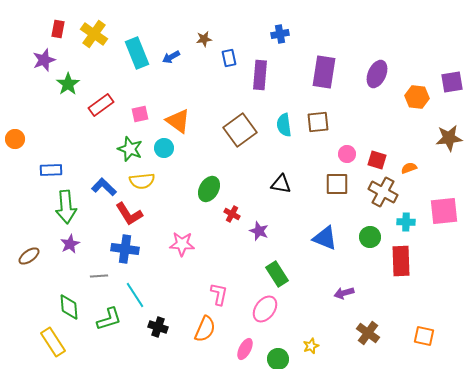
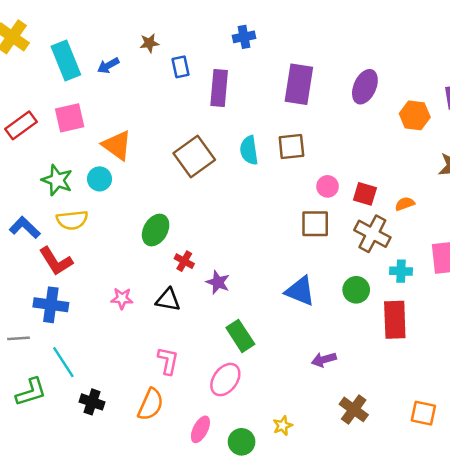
pink square: (140, 114) -> (70, 118), moved, size x1.4
black triangle: (281, 184) -> (168, 300), moved
pink star: (182, 244) -> (122, 299), size x0.7

